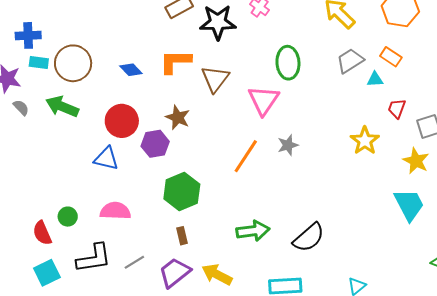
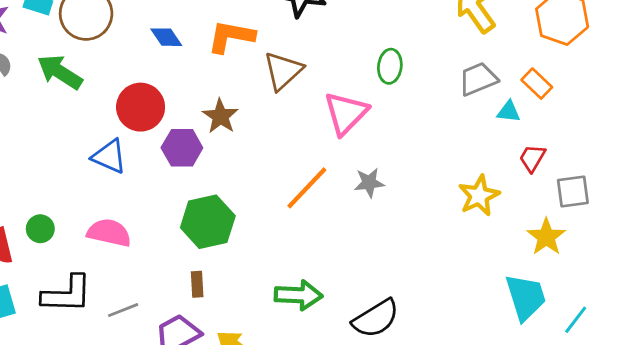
green ellipse: (288, 63) -> (390, 66), size x0.7

